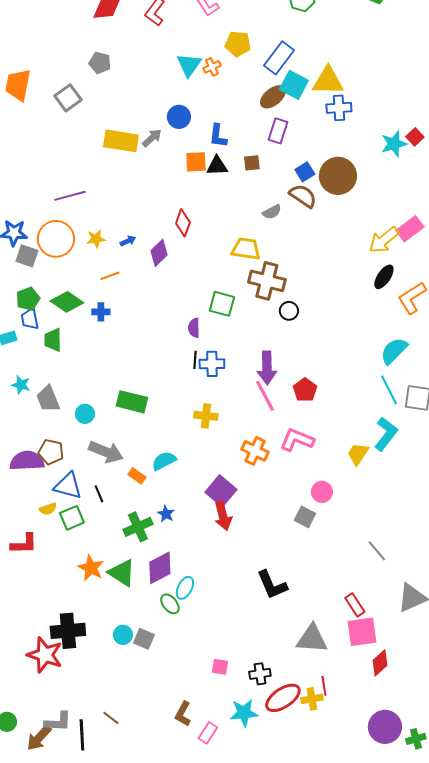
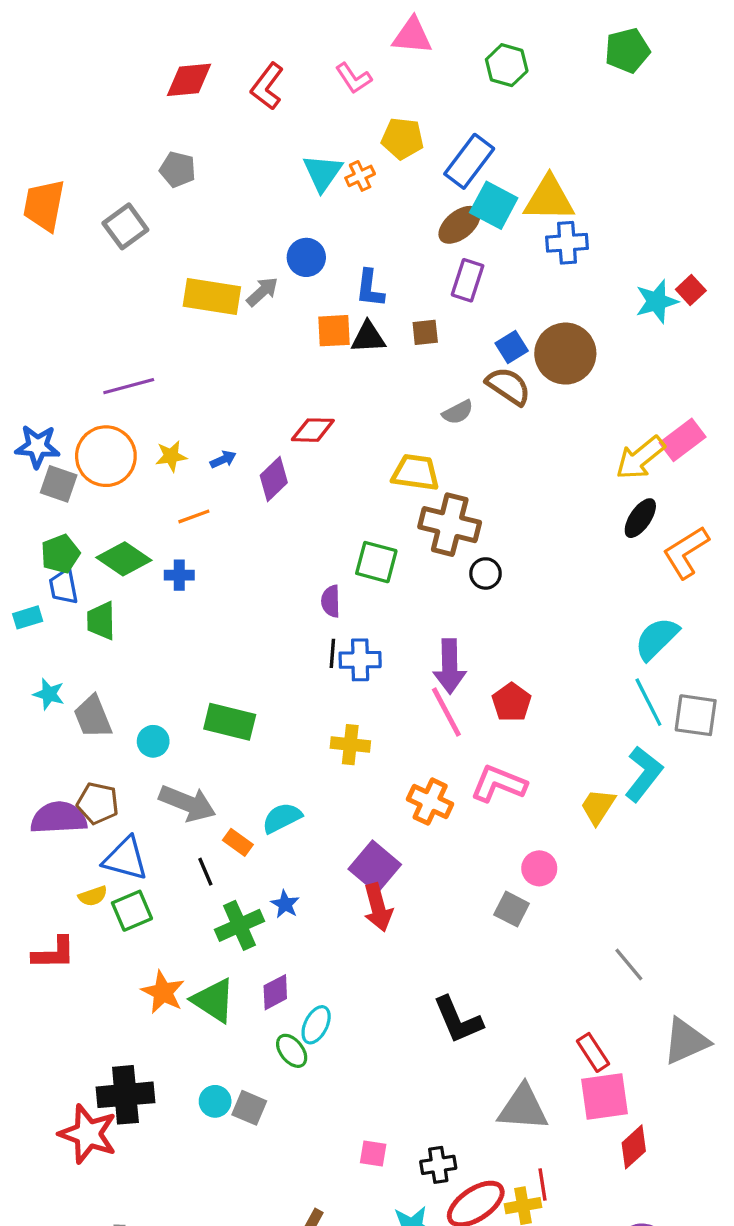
red diamond: (183, 223) -> (313, 430), turned 72
black line: (99, 494) -> (205, 872), moved
purple diamond: (160, 568) -> (275, 992), size x0.7

